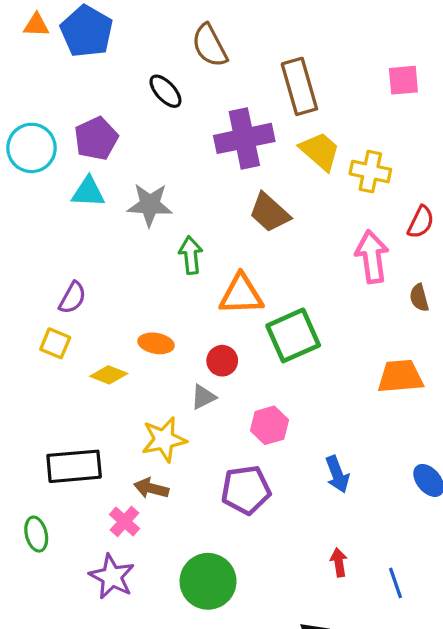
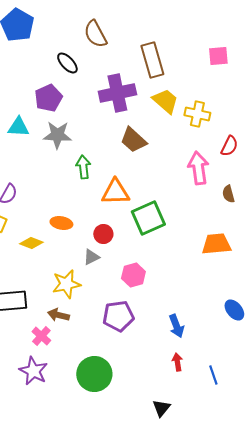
purple pentagon: (96, 138) -> (48, 98), moved
blue arrow: (337, 474) -> (176, 326), moved

